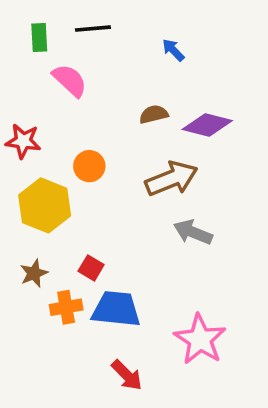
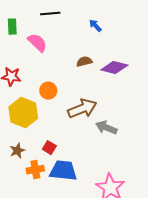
green rectangle: (39, 38) -> (12, 27), moved
brown arrow: (171, 179) -> (82, 109), moved

